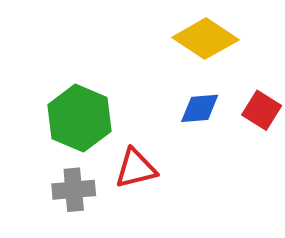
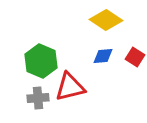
red triangle: (136, 168) -> (70, 87), size x1.4

